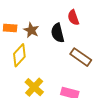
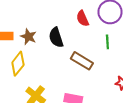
red semicircle: (73, 18) -> (83, 18), moved

